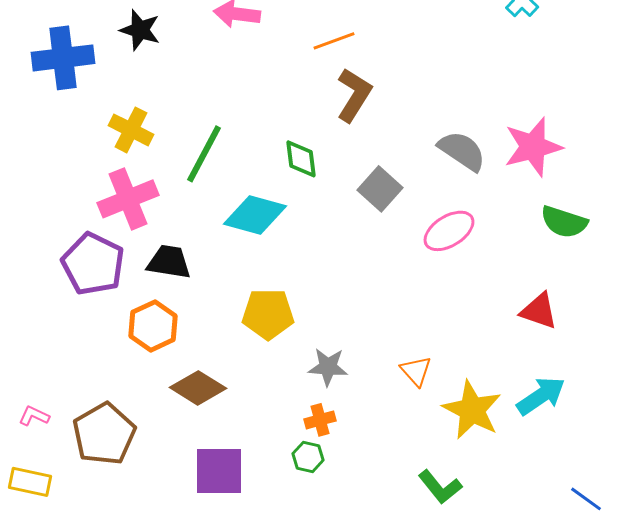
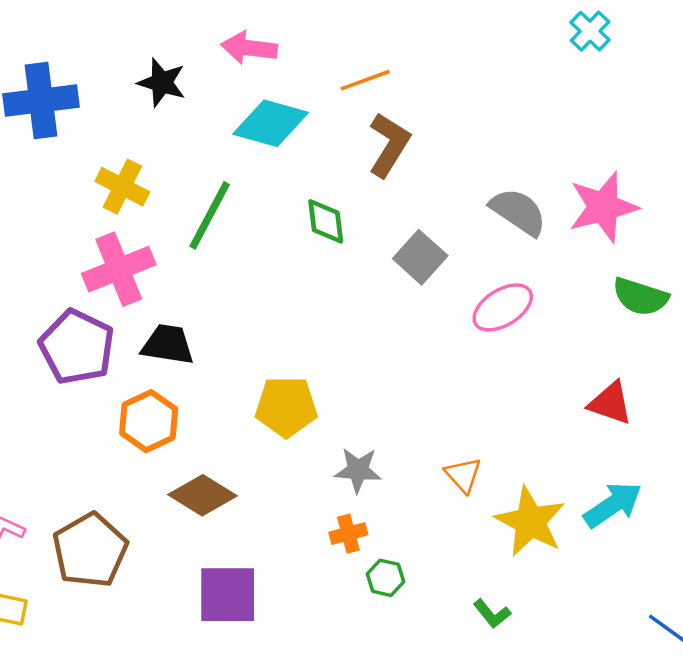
black star: (140, 30) -> (162, 83), moved
cyan diamond: (255, 215) -> (271, 123), moved
green hexagon: (308, 457) -> (385, 578), moved
green L-shape: (440, 487) -> (492, 614), size x0.7

